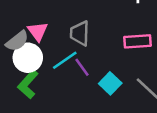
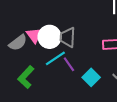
white circle: (28, 58) -> (50, 37), moved

